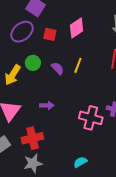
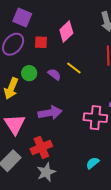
yellow line: (78, 65) -> (74, 68), turned -63
purple arrow: (47, 105) -> (50, 113), size x1.6

